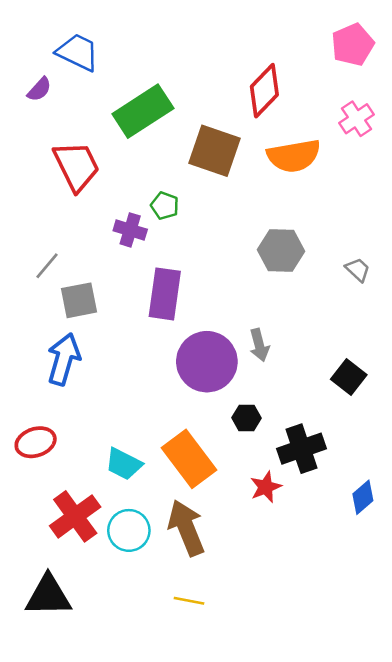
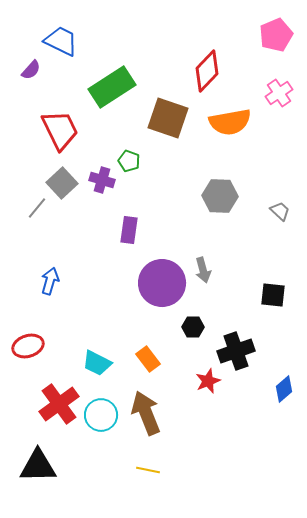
purple rectangle: (165, 294) -> (129, 230), size x0.7
gray square: (79, 300) -> (62, 183), moved, turned -32
blue arrow: (64, 359) -> (50, 281), size x0.7
black square: (349, 377) -> (273, 295), turned -32
orange rectangle: (189, 459) -> (148, 359), size x0.6

